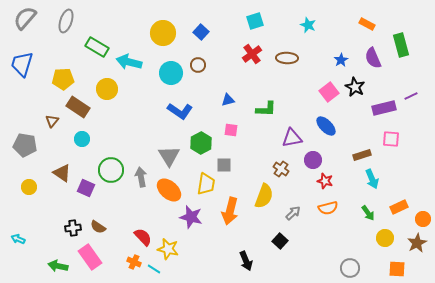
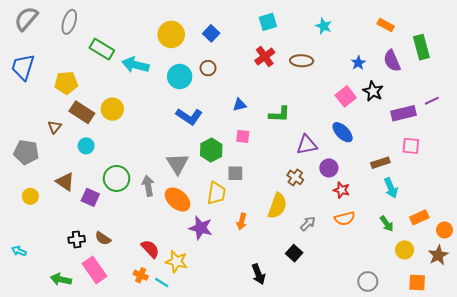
yellow circle: (107, 89) -> (112, 109), moved
orange arrow: (230, 211) -> (242, 222), size x0.6

